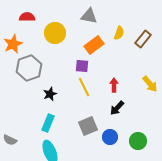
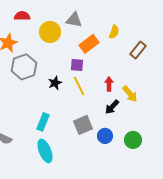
gray triangle: (89, 16) -> (74, 20), moved
brown rectangle: (143, 39) -> (138, 50), moved
yellow arrow: (150, 84) -> (130, 94), moved
black star: (50, 94) -> (55, 83), moved

